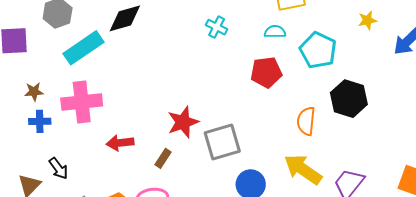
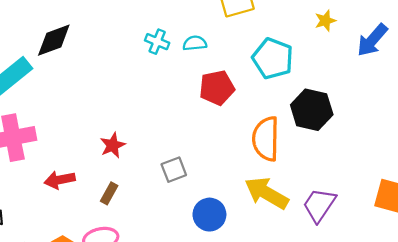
cyan semicircle: (275, 32) -> (195, 43), moved
orange semicircle: (306, 121) -> (266, 139), size x1.4
red star: (183, 122) -> (113, 145), moved, size x0.7
gray square: (222, 142) -> (174, 170), size x0.6

